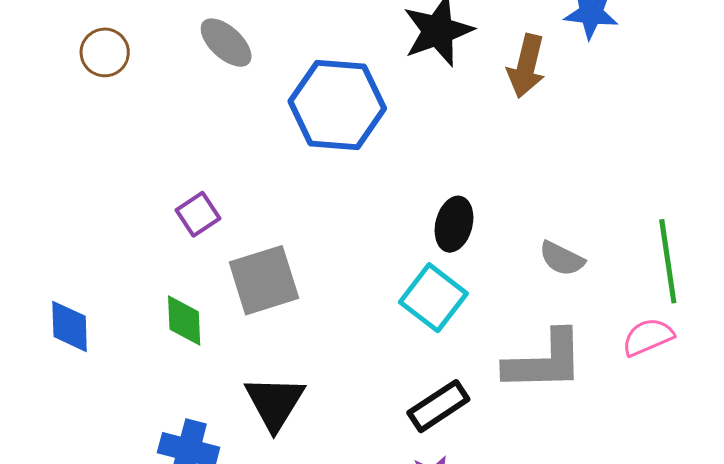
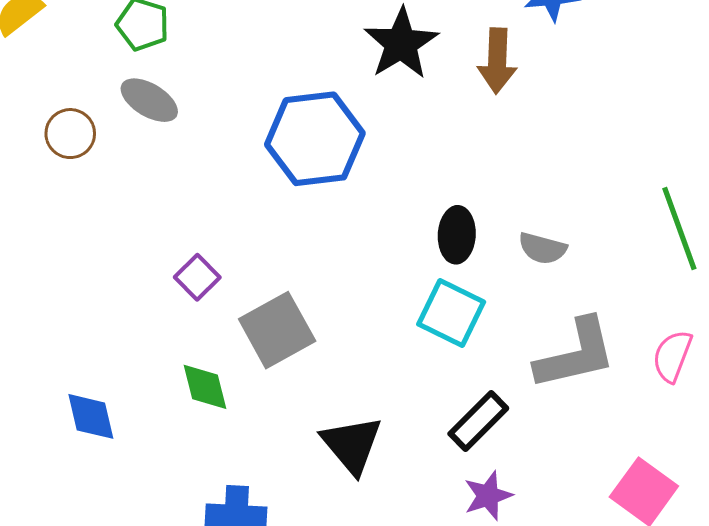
gray ellipse: (226, 43) -> (149, 100), moved
gray semicircle: (562, 259) -> (542, 248), moved
pink semicircle: (648, 337) -> (672, 356), moved, turned -34
black triangle: (275, 403) -> (352, 445), moved

